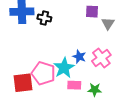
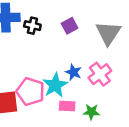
purple square: (92, 12) -> (70, 26), moved, turned -32
gray triangle: (108, 23) -> (108, 33), size x1.6

